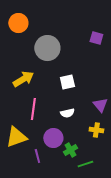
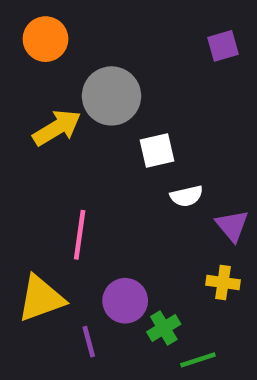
purple square: (96, 38) -> (223, 46), moved, turned -32
yellow arrow: (23, 79) -> (57, 128), moved
white square: (67, 82) -> (157, 151), moved
white semicircle: (67, 113) -> (187, 196), moved

